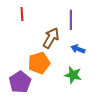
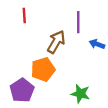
blue arrow: (78, 49) -> (97, 44), moved
green star: (73, 75) -> (80, 94), moved

